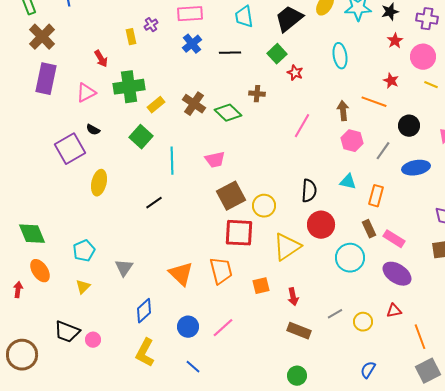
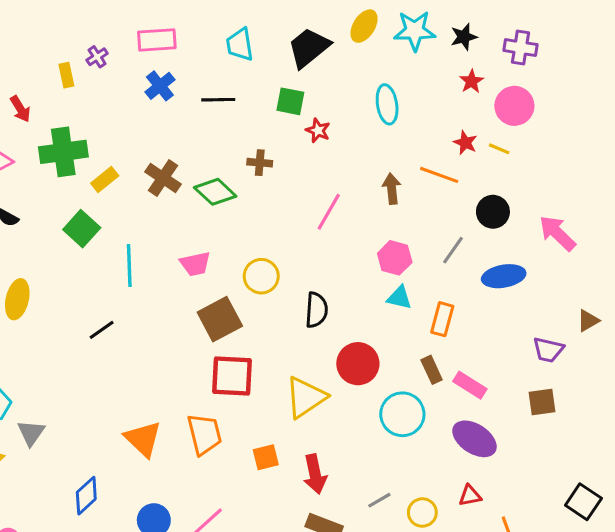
green square: (277, 54) -> (290, 101), turned -36
yellow line: (431, 85) -> (499, 149), moved
pink hexagon: (352, 141) -> (395, 258), moved
black semicircle: (309, 191) -> (316, 310), moved
yellow circle: (264, 206) -> (261, 276), moved
gray triangle: (124, 268) -> (31, 433), moved
red arrow: (293, 297) -> (315, 474), size x1.4

